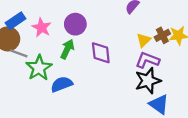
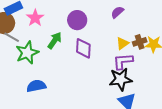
purple circle: (75, 24) -> (77, 20), moved
purple L-shape: (147, 60) -> (123, 61), turned -35
blue semicircle: (62, 84) -> (36, 86), moved

